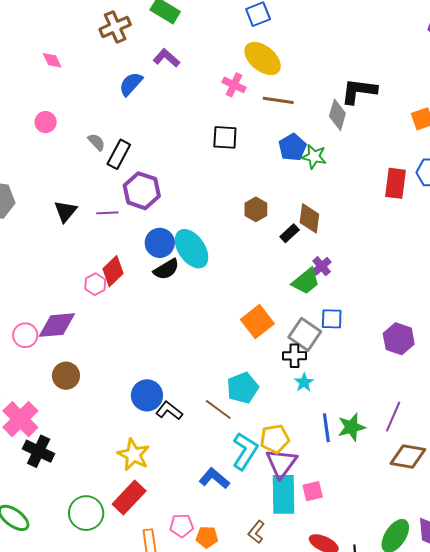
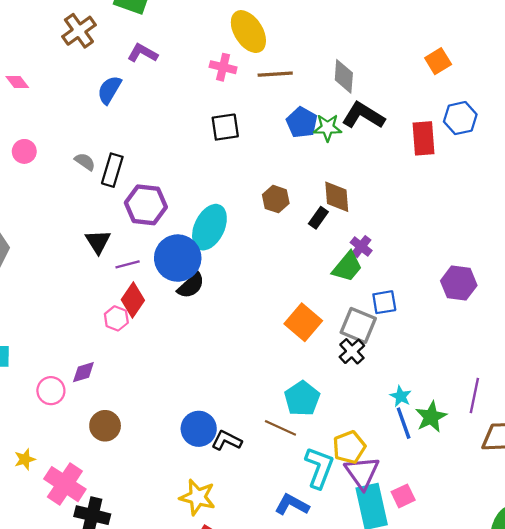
yellow ellipse: (263, 58) -> (248, 32), turned 30
black L-shape: (359, 91) -> (363, 116), moved, turned 36
black triangle: (65, 211) -> (98, 242), moved
purple line: (107, 213) -> (128, 264), moved
blue circle: (160, 243) -> (178, 258), size x1.4
cyan ellipse: (191, 249) -> (209, 227), moved, turned 72
purple diamond: (57, 325) -> (83, 372), size x0.6
purple hexagon: (399, 339) -> (459, 283), moved
black cross: (294, 356) -> (352, 351), turned -30
cyan star: (304, 382) -> (401, 396), moved

